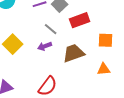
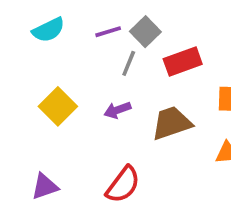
gray line: (51, 29) -> (129, 63), moved, turned 72

